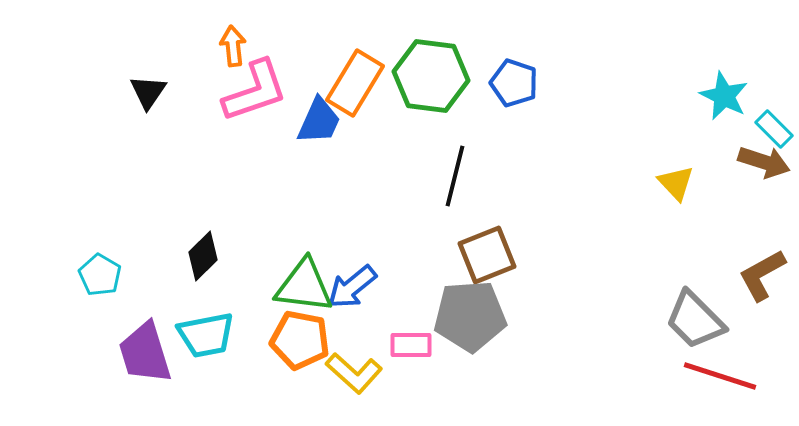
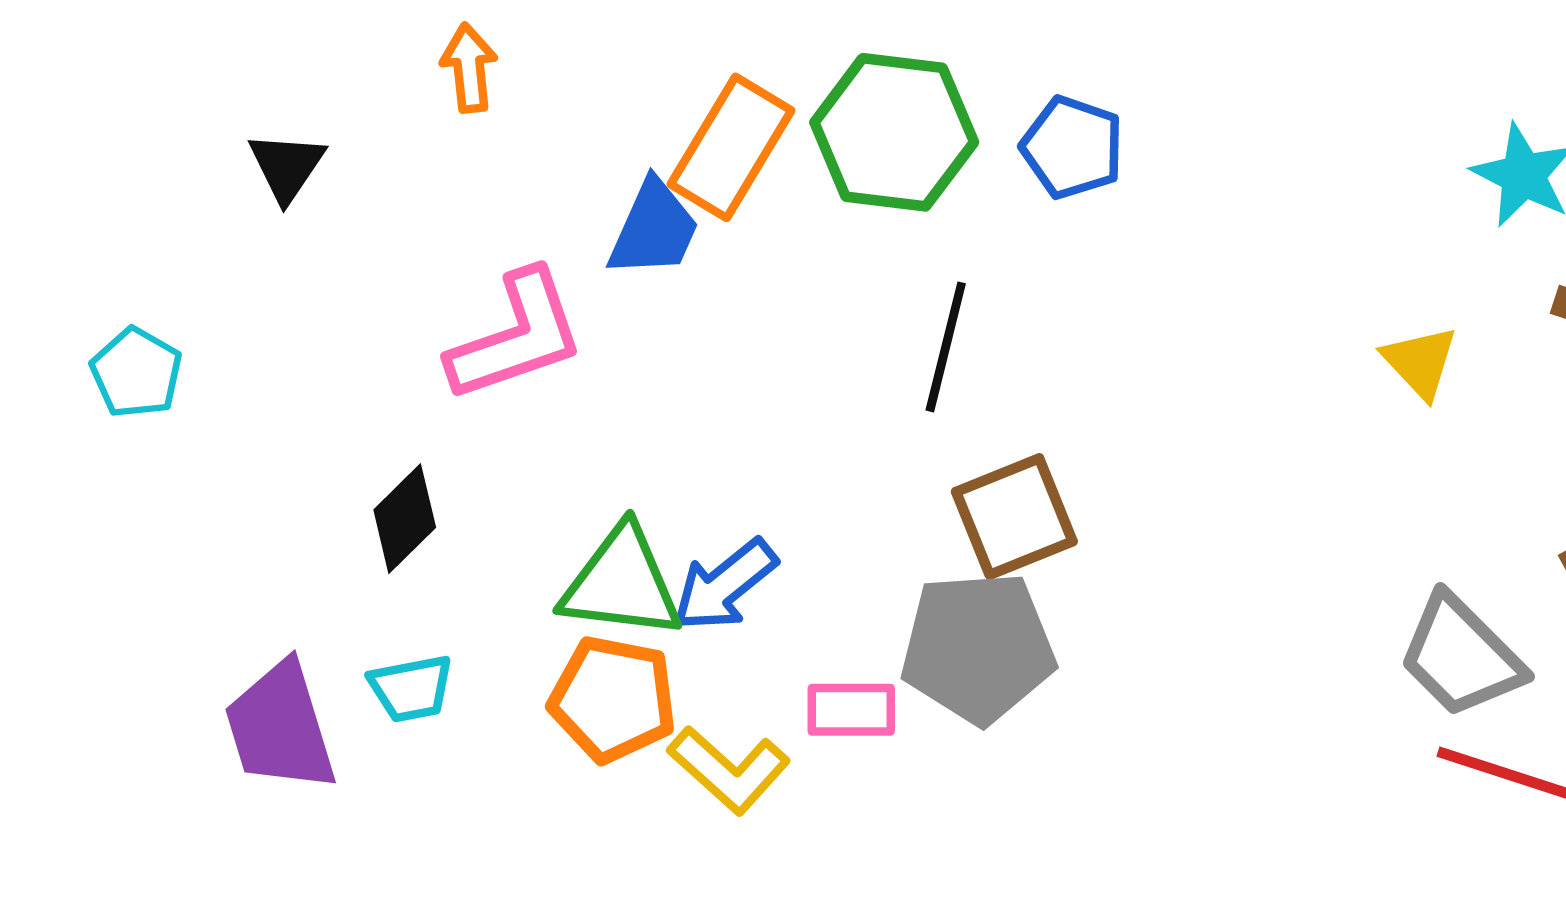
pink L-shape: (255, 91) -> (516, 336), moved
cyan pentagon: (100, 275) -> (136, 373), moved
cyan trapezoid: (206, 335) -> (411, 688), size x0.7

